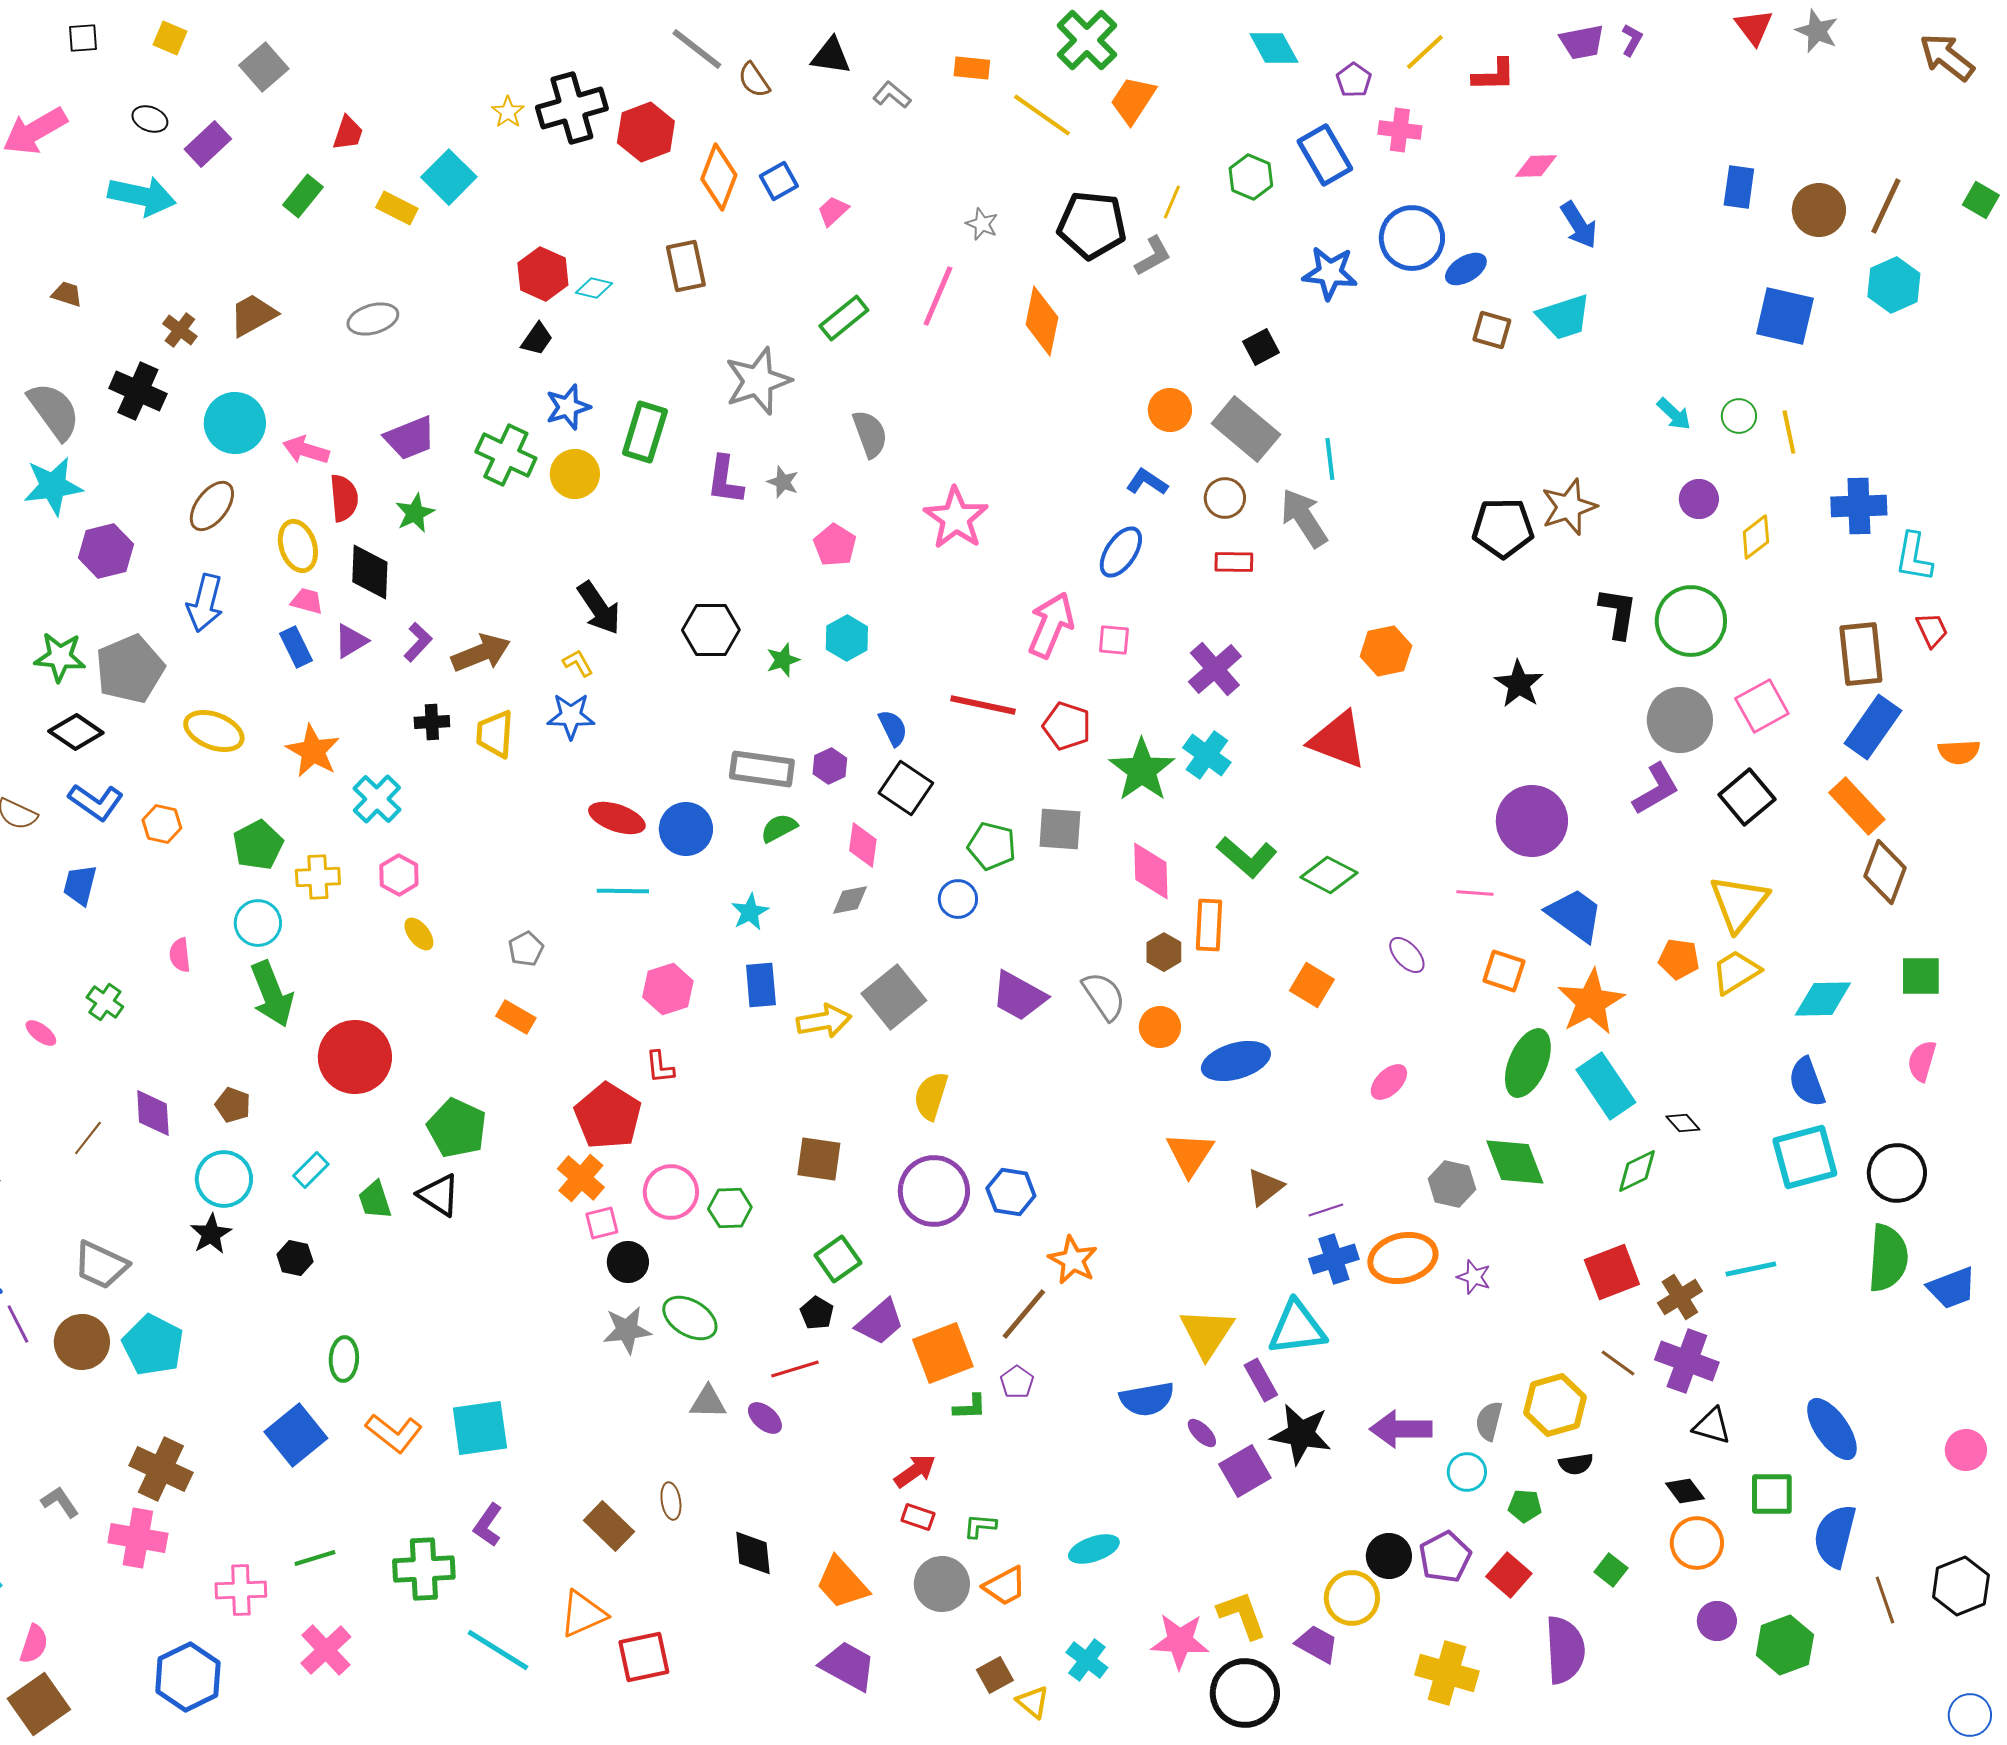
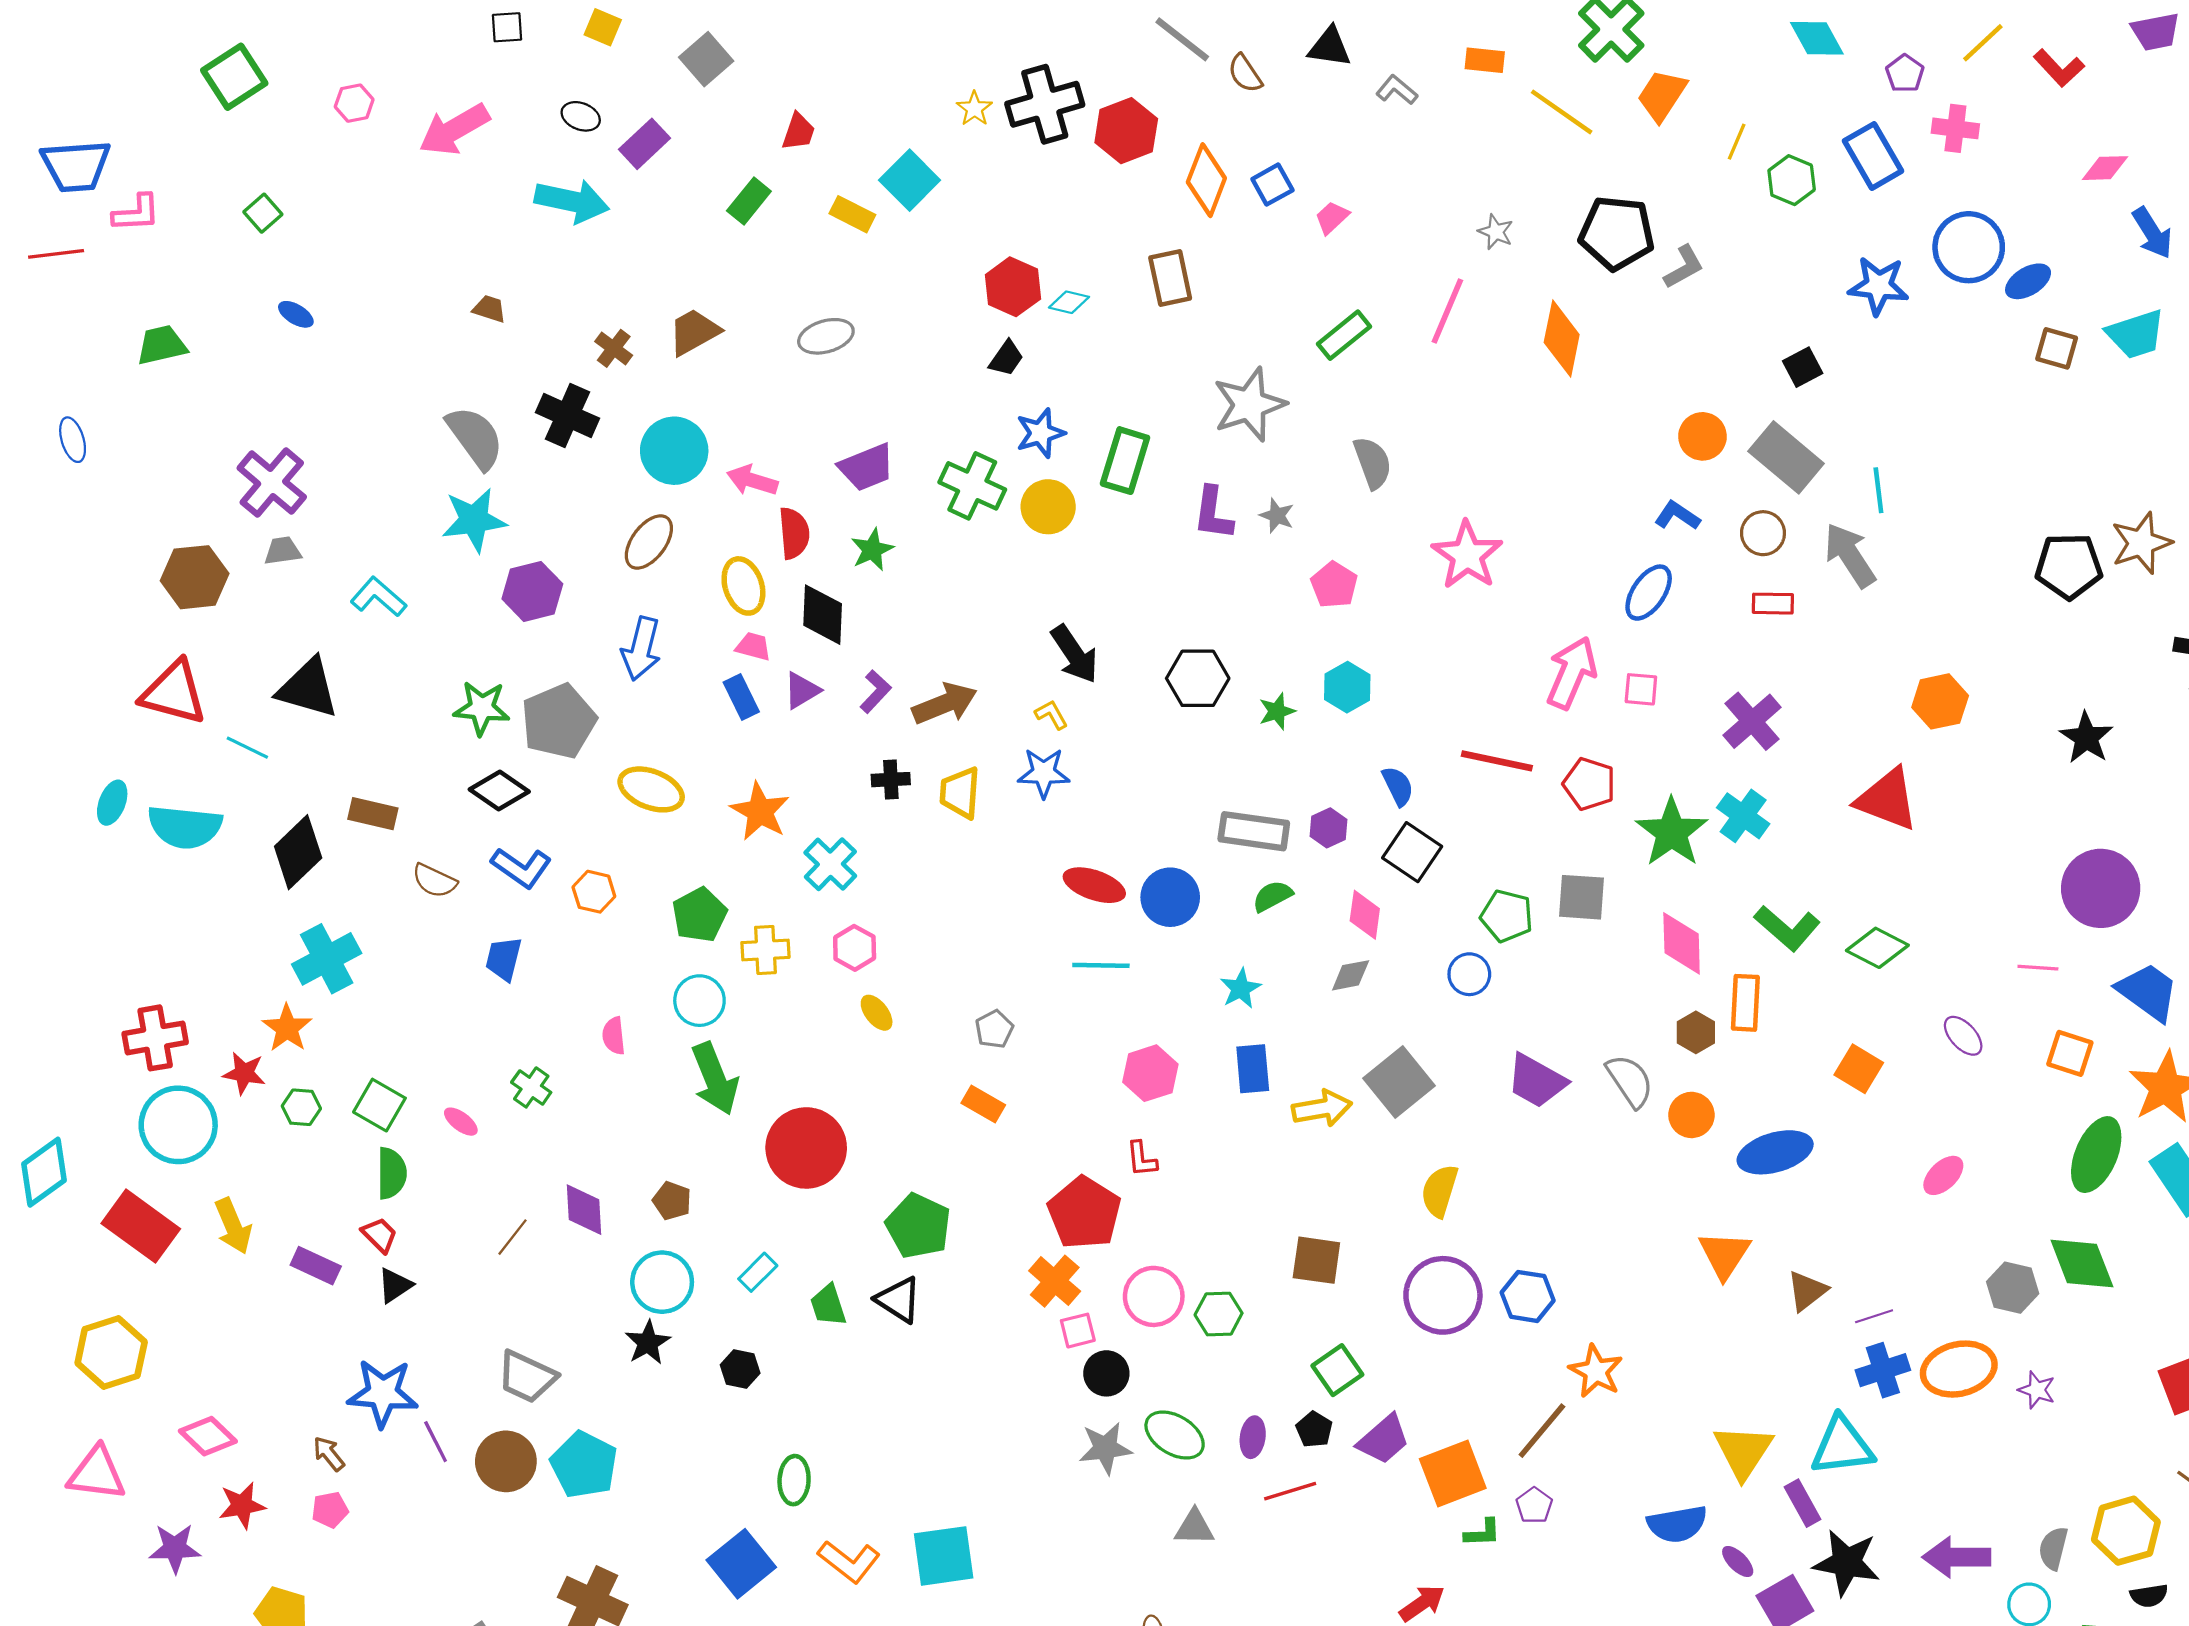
red L-shape: (1494, 75) -> (2059, 68), turned 48
yellow line: (1172, 202) -> (1737, 142), moved
purple ellipse: (765, 1418) -> (1253, 1437), moved, turned 57

